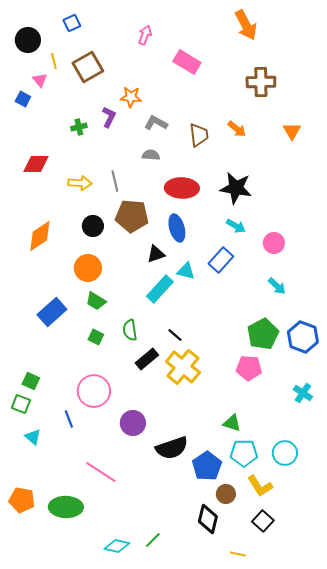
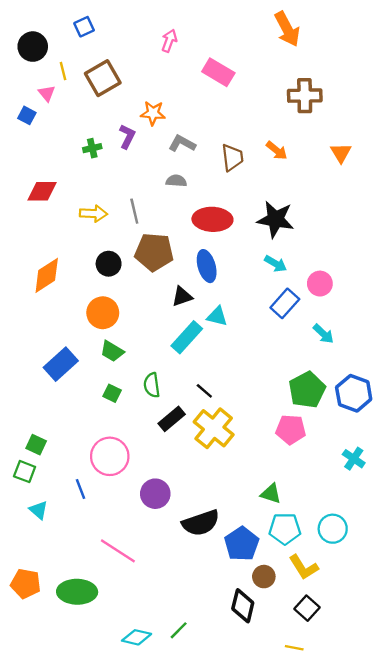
blue rectangle: (221, 260) -> (285, 303), moved
yellow line: (238, 554) -> (294, 648), moved

